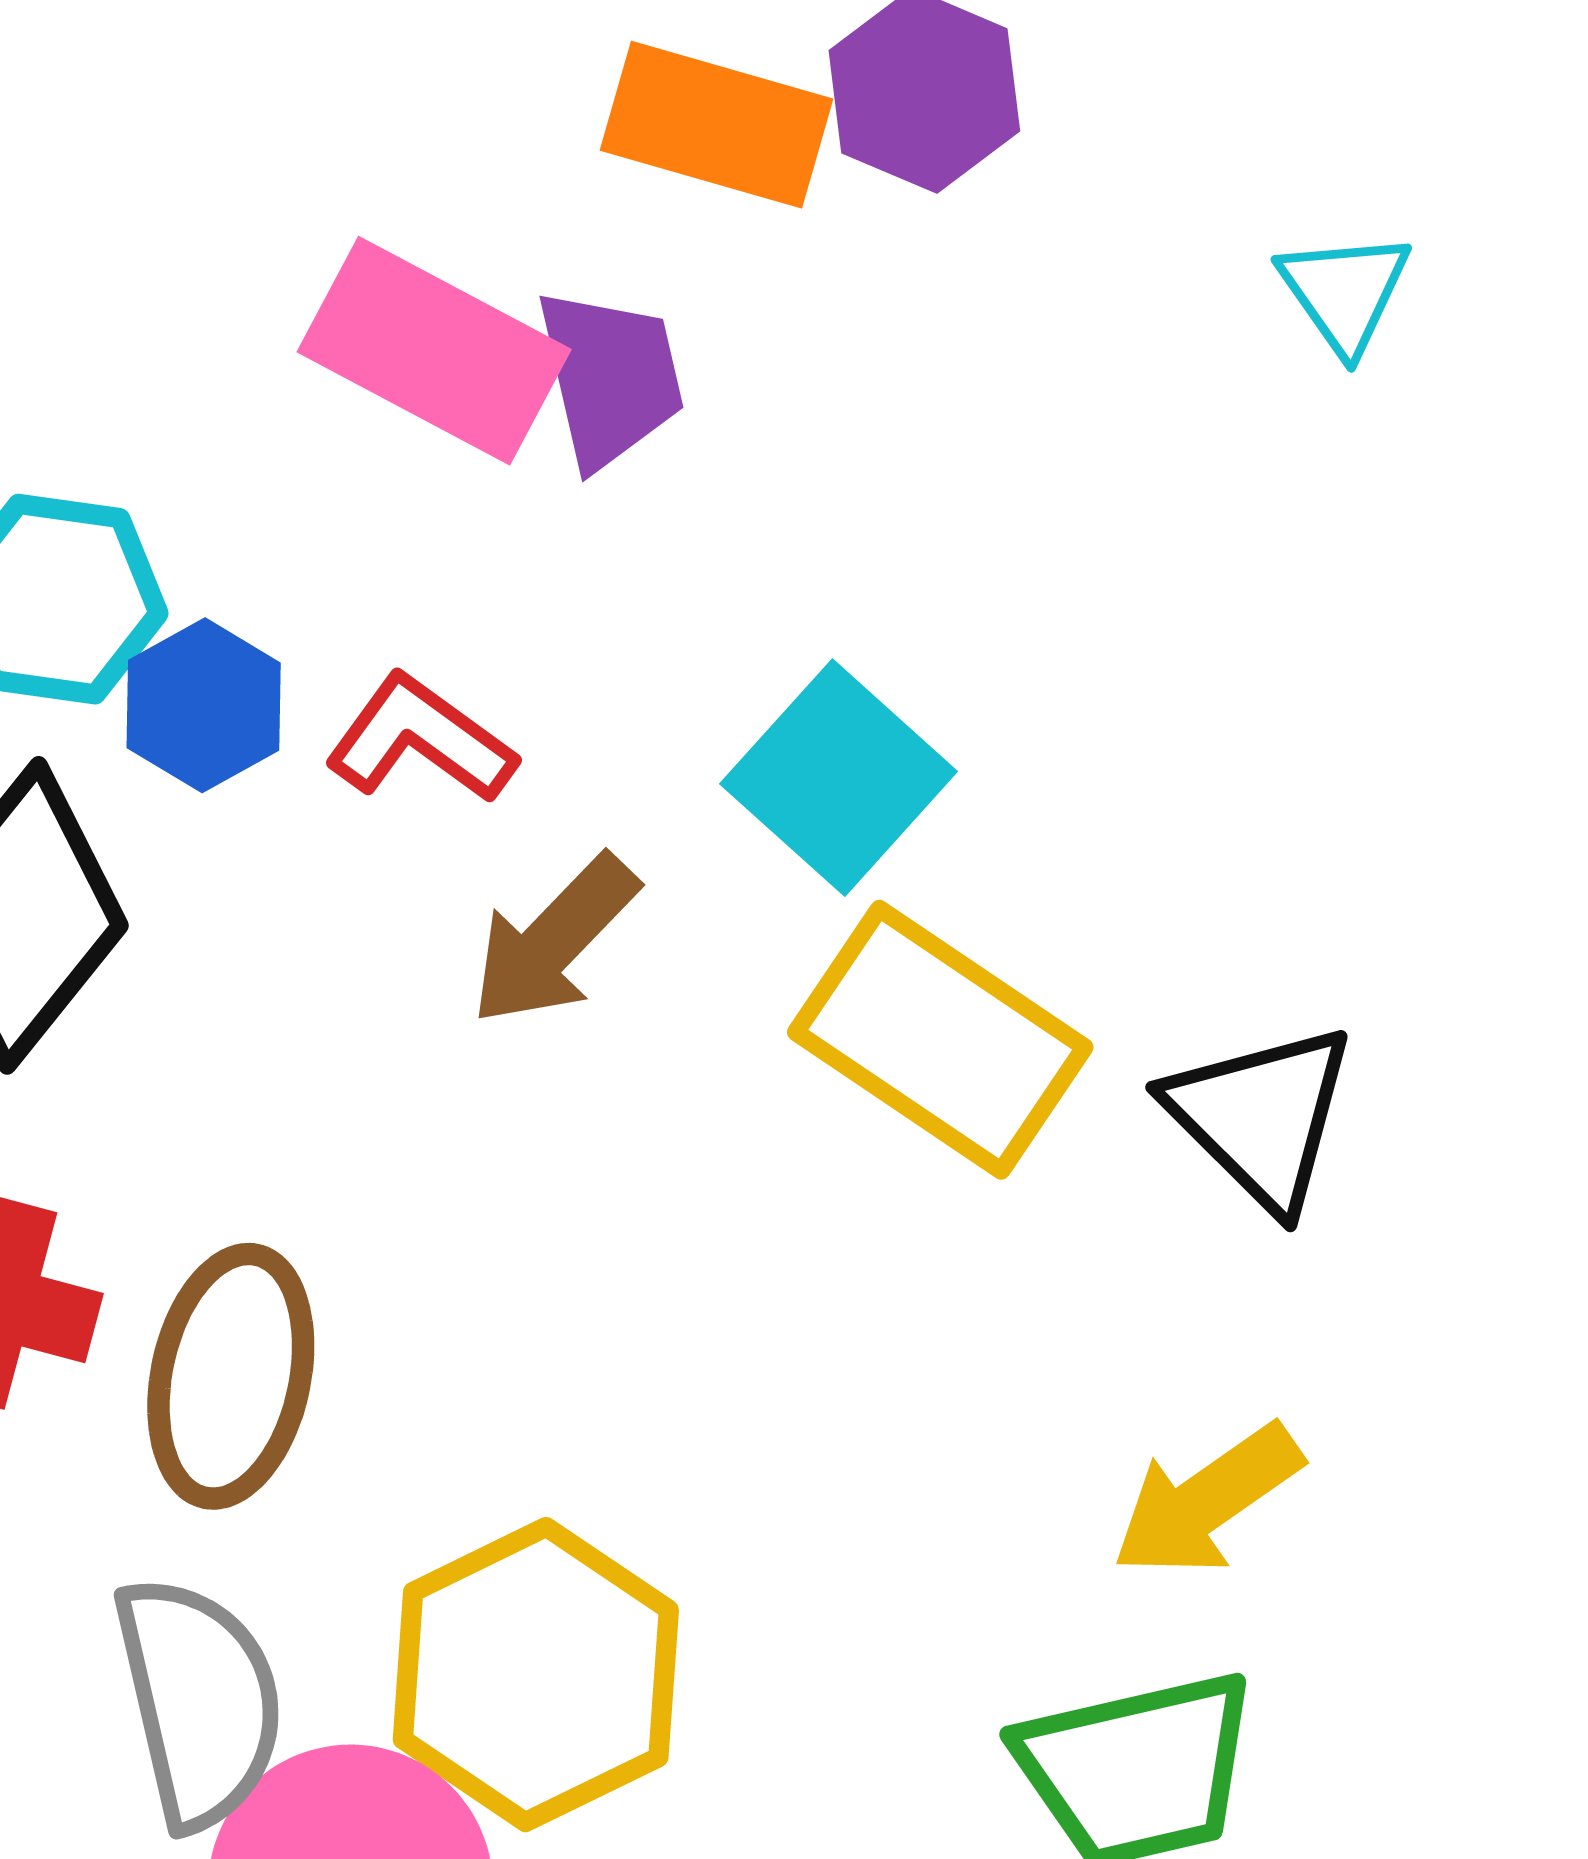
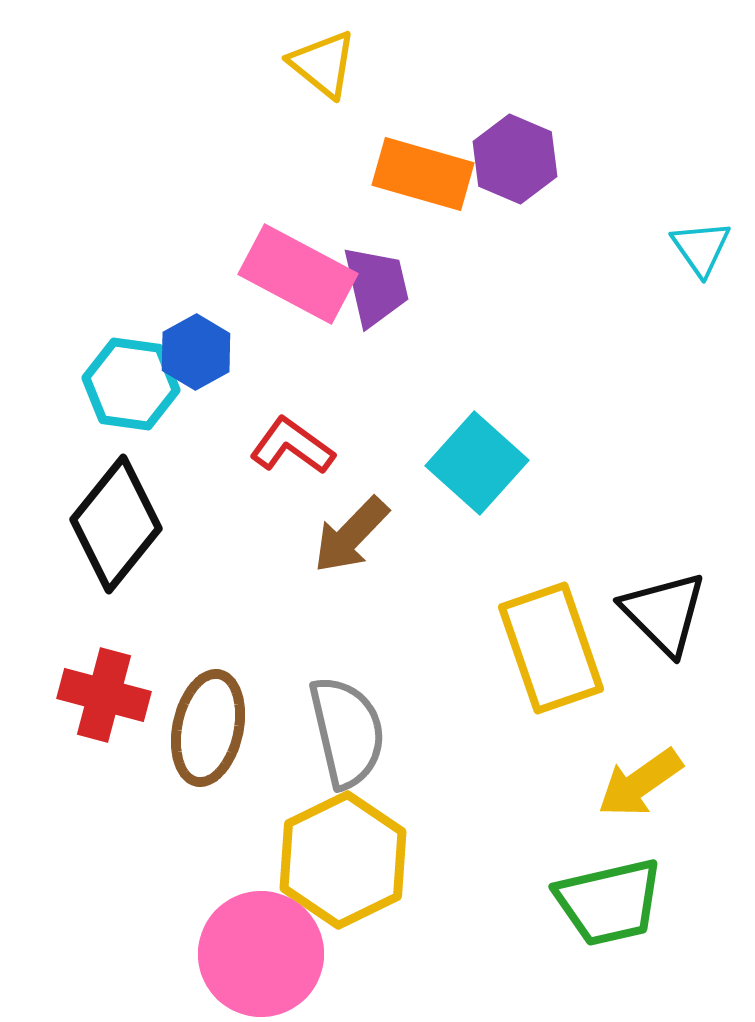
blue hexagon: (204, 705) -> (196, 352), moved
yellow rectangle: (940, 1040) -> (551, 648), moved, turned 37
gray semicircle: (199, 1702) -> (347, 732), moved

